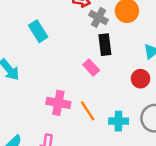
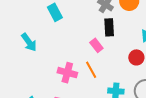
orange line: (88, 111) -> (91, 70), moved

